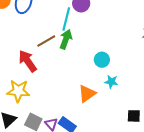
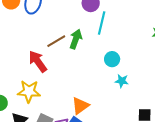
cyan line: (66, 19) -> (102, 23), moved
orange triangle: (87, 94) -> (80, 106), moved

